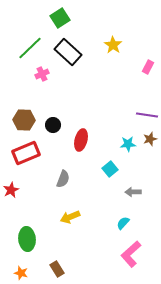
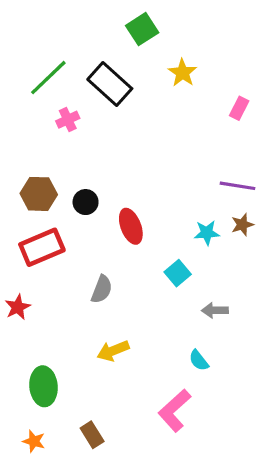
green square: (60, 18) -> (142, 29), moved
red ellipse: (81, 140) -> (131, 226), turned -35
cyan semicircle: (123, 223) -> (199, 360), turned -80
pink L-shape: (131, 254) -> (174, 411), moved

